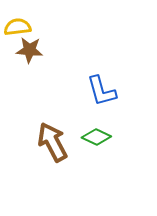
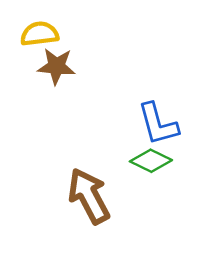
green diamond: (96, 137) -> (151, 161), moved

